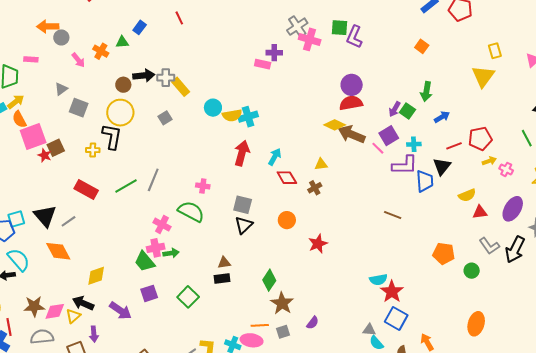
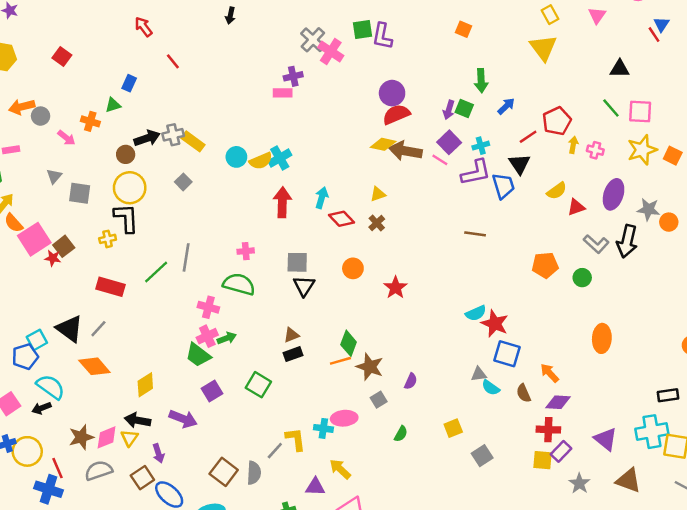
pink cross: (310, 39) -> (331, 51), turned 30
yellow arrow: (489, 161) -> (573, 145), turned -48
orange line: (260, 325) -> (340, 361), moved

